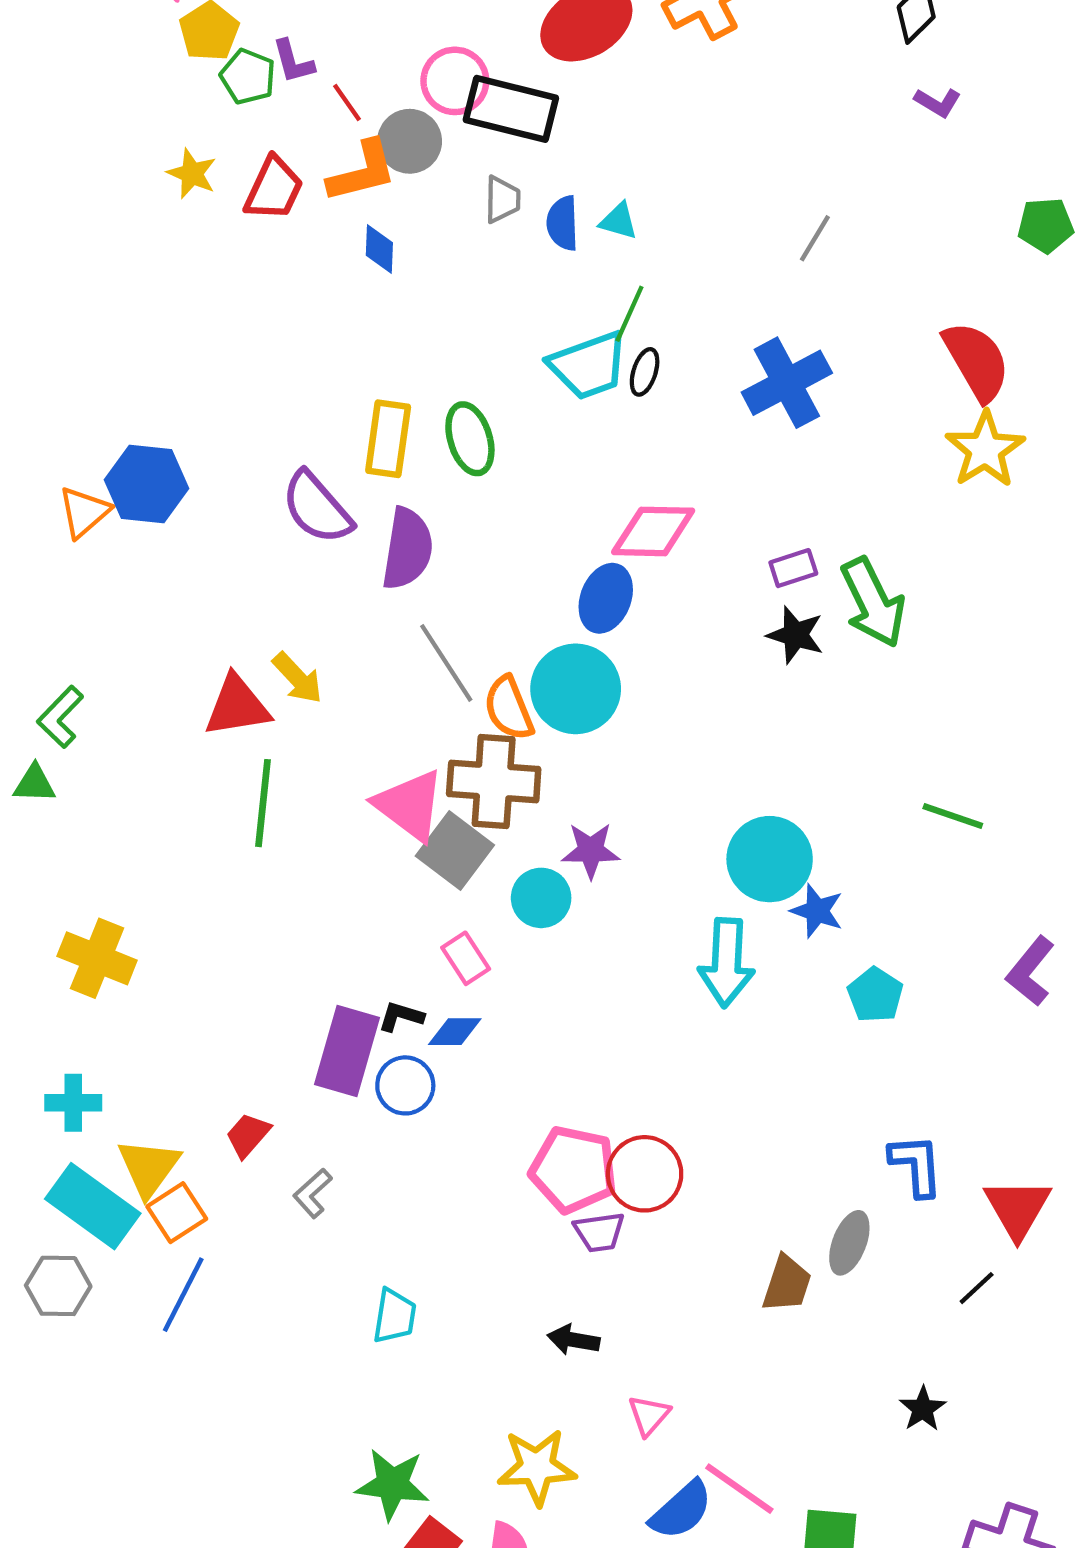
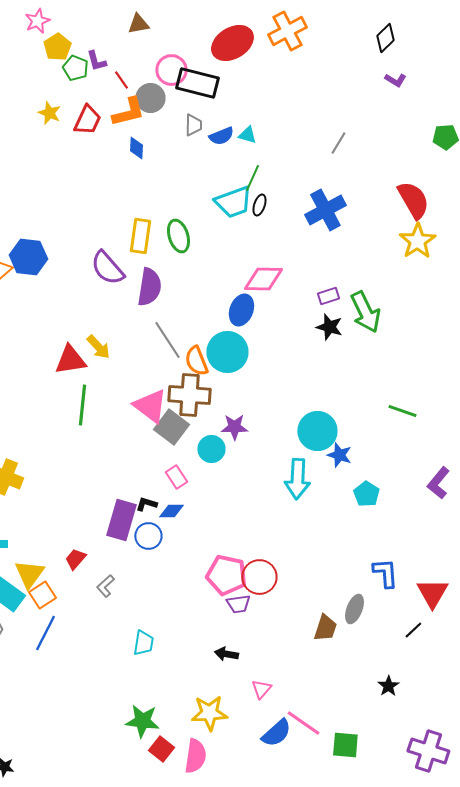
blue semicircle: (563, 223) -> (221, 136), turned -110

